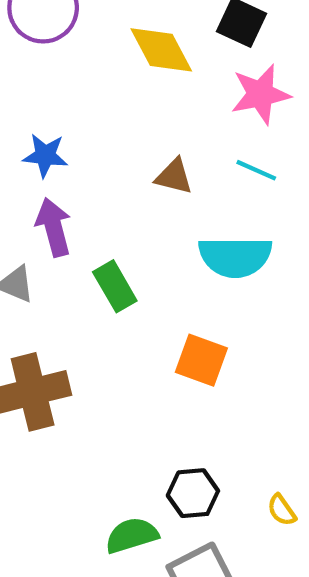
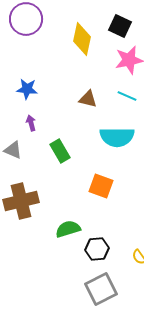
yellow diamond: (161, 50) -> (82, 39), turned 40
purple arrow: (54, 227) -> (31, 123), size x0.6
green semicircle: (132, 535) -> (68, 229), moved

